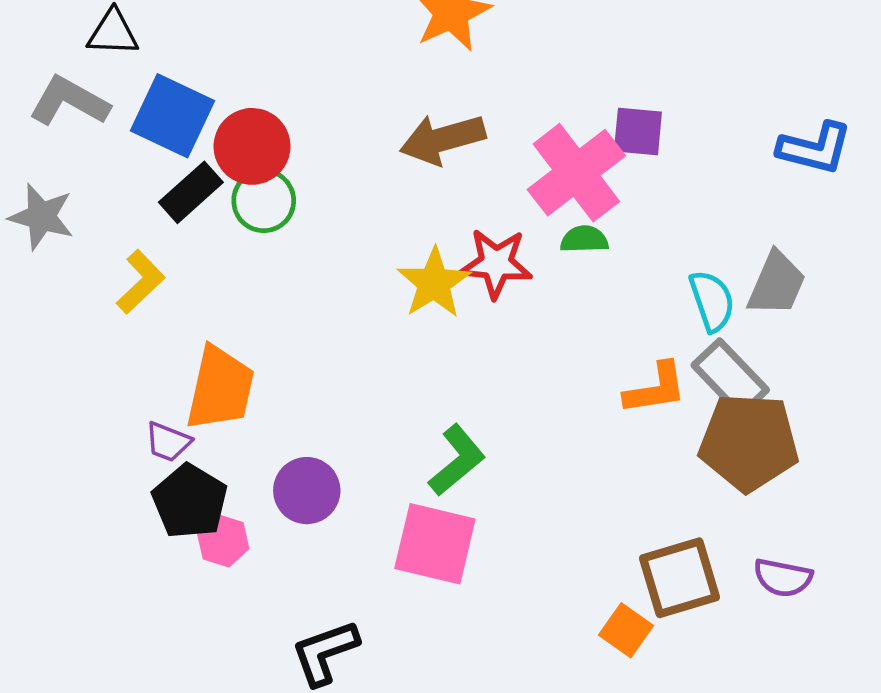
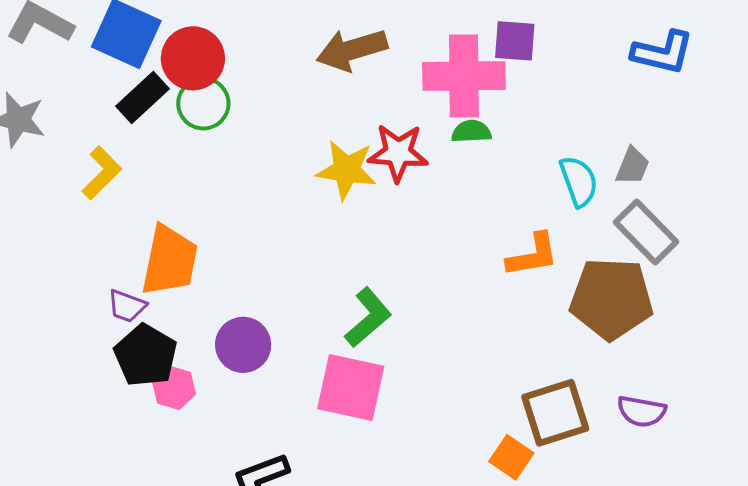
pink cross: (576, 173) -> (464, 76), turned 38
yellow star: (434, 283) -> (347, 170), turned -30
gray trapezoid: (777, 284) -> (633, 166), size x0.7
gray rectangle: (730, 378) -> (646, 232), moved

